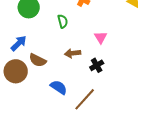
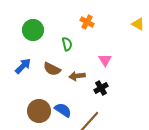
brown semicircle: (38, 60) -> (52, 69), moved
brown circle: (16, 71) -> (39, 111), moved

